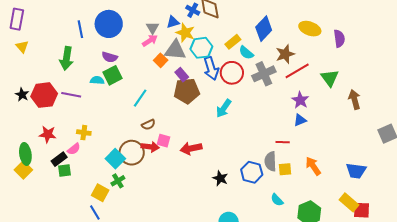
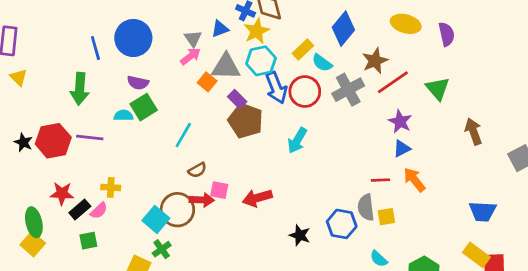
yellow star: (185, 33) -> (257, 31), moved, turned 30
brown pentagon: (187, 91) -> (246, 121), turned 30
brown arrow: (354, 100) -> (473, 131), moved
black rectangle: (59, 159) -> (80, 210), moved
orange arrow: (313, 166) -> (414, 180), moved

